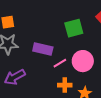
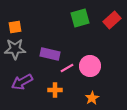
green square: (74, 28) -> (80, 18), moved
orange cross: (65, 85) -> (55, 90), moved

